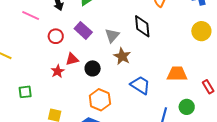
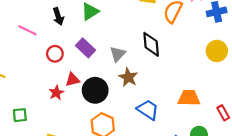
black circle: (93, 68) -> (95, 90), size x1.5

